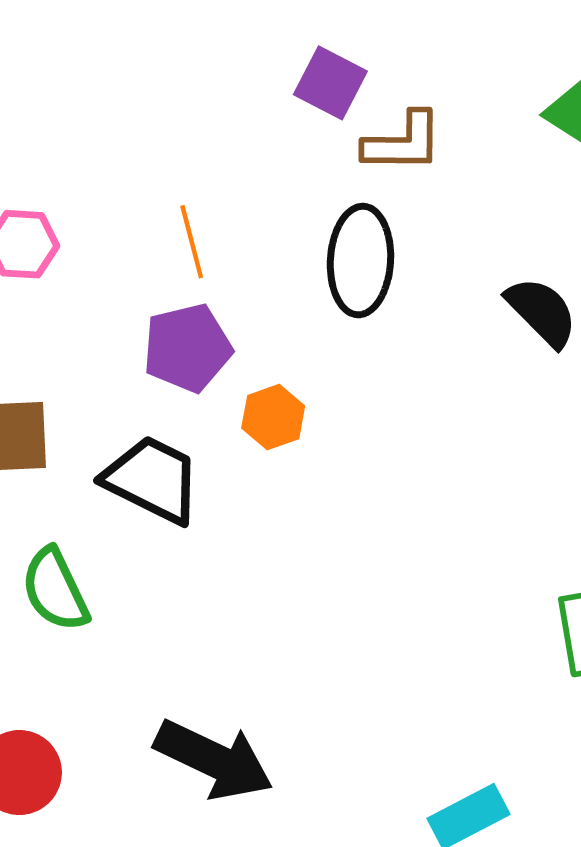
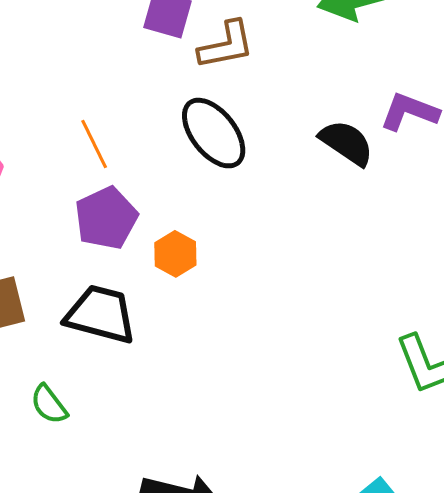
black ellipse: (360, 261) -> (214, 133), turned -30
green semicircle: (55, 590) -> (49, 404), size x0.7

